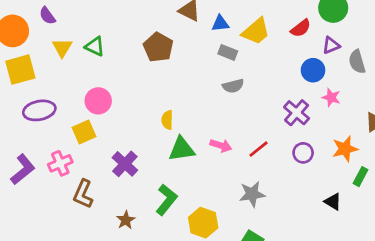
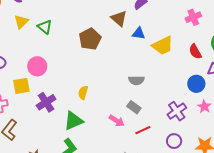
red semicircle: (301, 28) -> (195, 52), turned 84
gray rectangle: (228, 52) -> (134, 107), moved
green triangle: (182, 149) -> (73, 121), moved, turned -30
purple cross: (125, 164) -> (46, 102), moved

